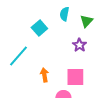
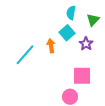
cyan square: (39, 28) -> (67, 33), moved
orange arrow: (44, 75) -> (51, 46), moved

